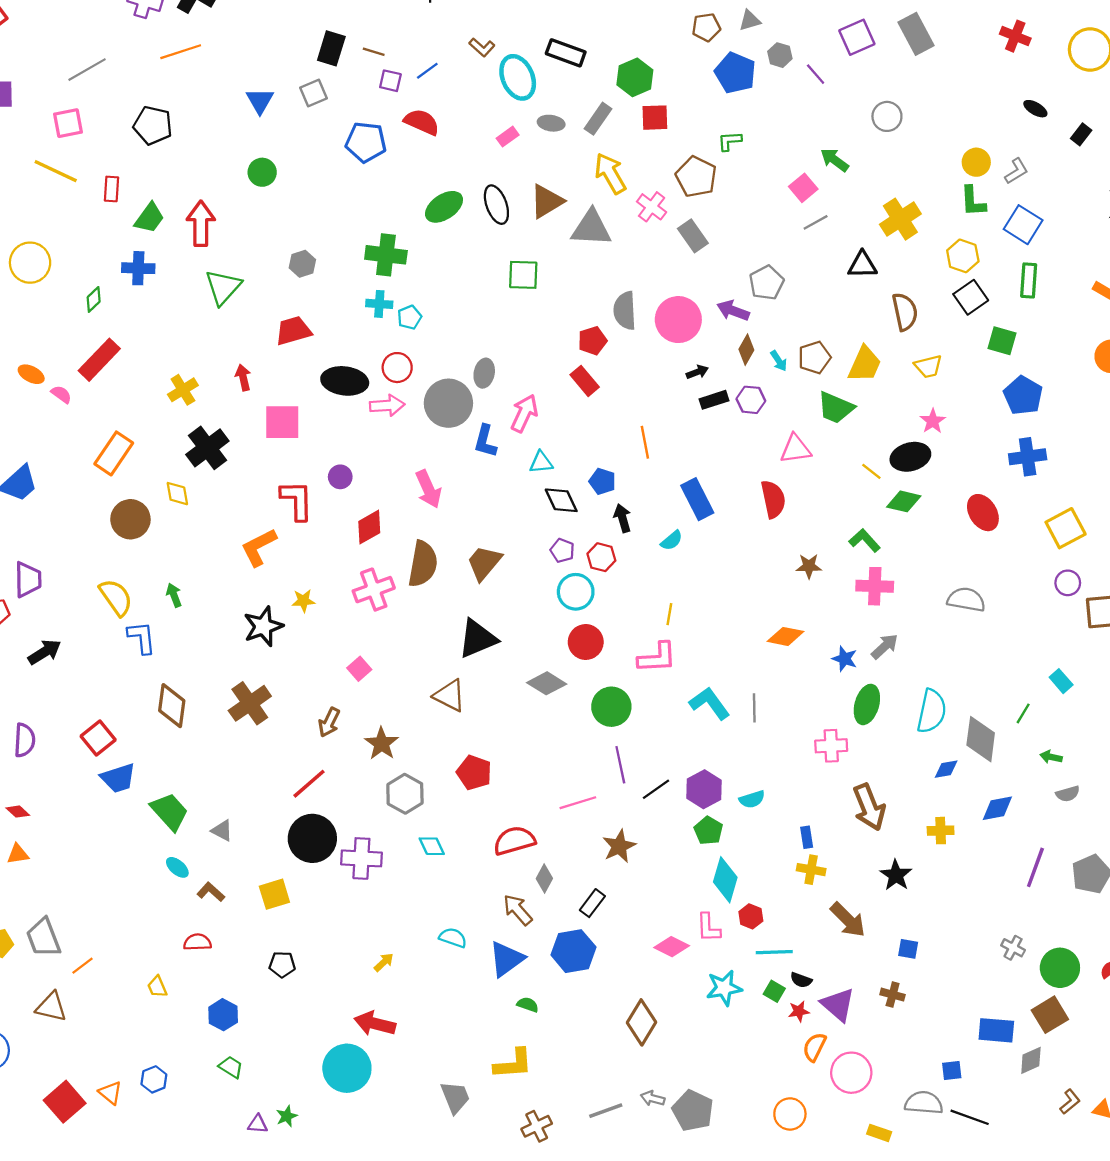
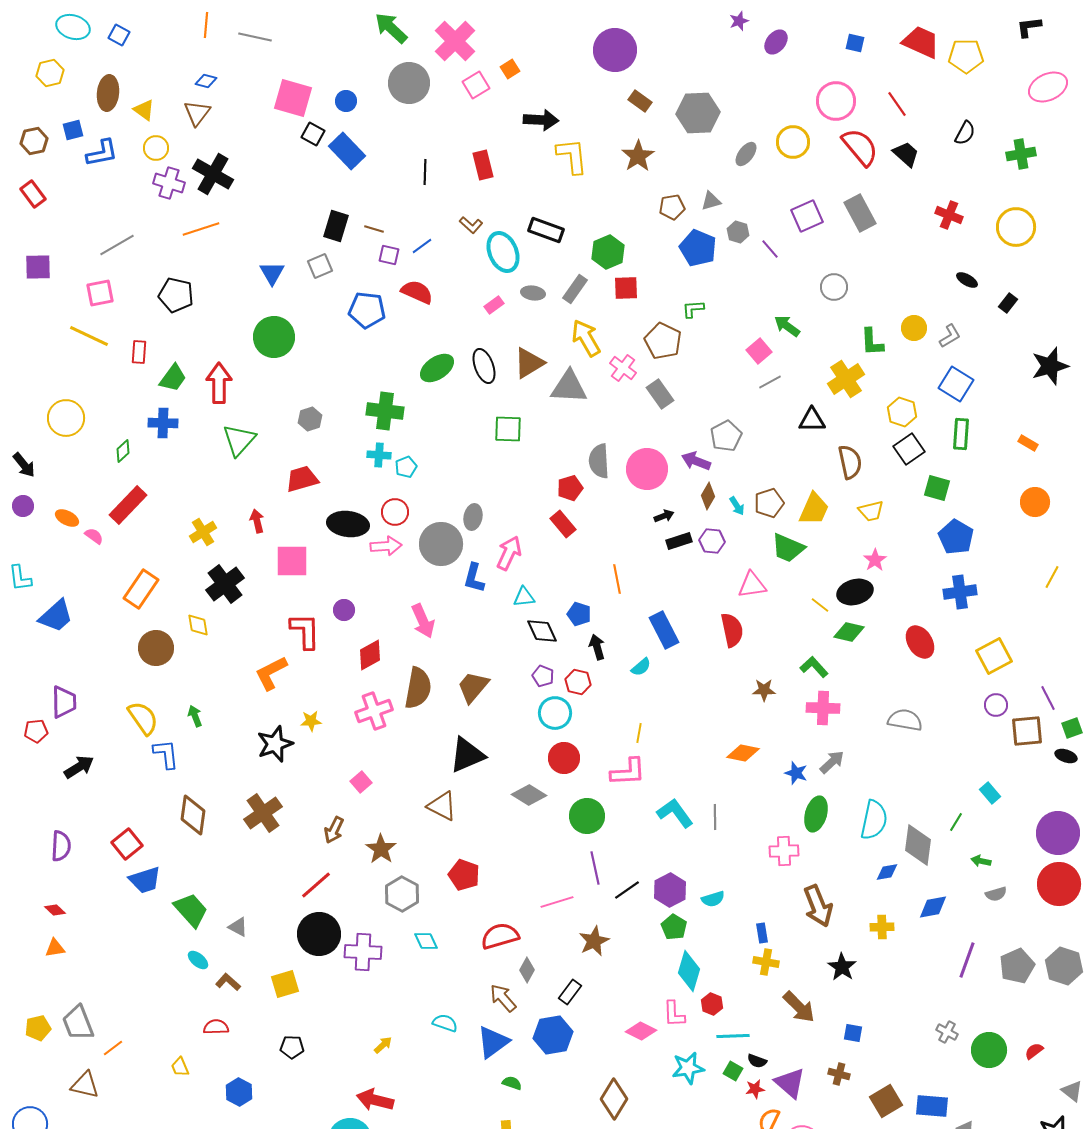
green circle: (262, 172) -> (274, 337), size x1.6
green L-shape: (973, 201) -> (872, 342), moved
brown square: (1050, 1015) -> (886, 1101), moved

